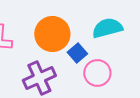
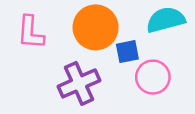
blue square: (77, 53) -> (127, 52), turned 30

